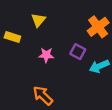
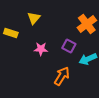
orange arrow: (43, 96) -> (62, 76), moved, turned 78

